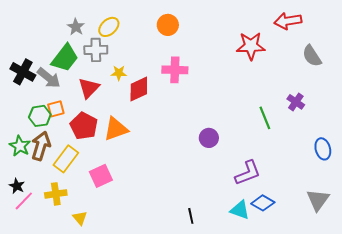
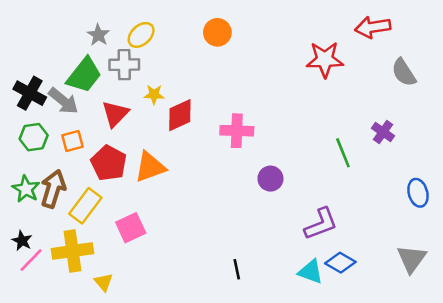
pink cross: (175, 70) -> (237, 131), moved
green hexagon: (40, 116) -> (34, 137), moved
yellow cross: (56, 194) -> (72, 251), size x1.4
black line: (191, 216) -> (237, 269), moved

